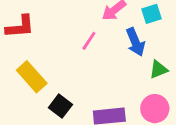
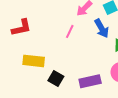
yellow rectangle: (32, 77) -> (34, 61), turned -35

